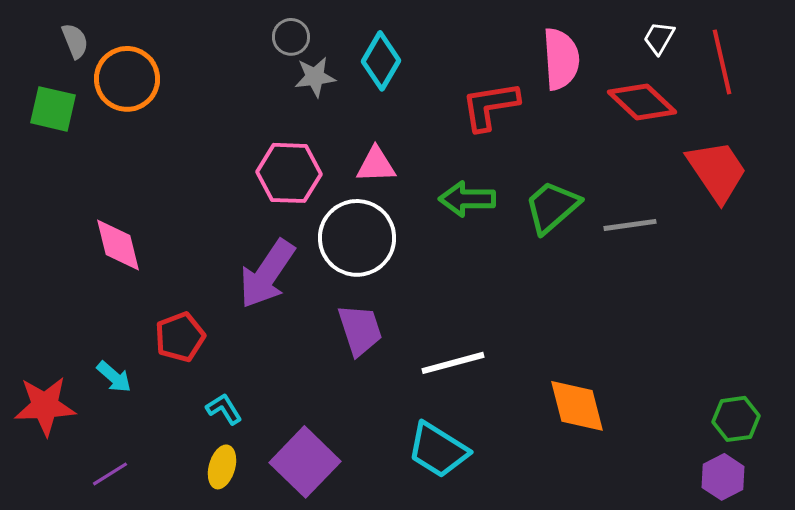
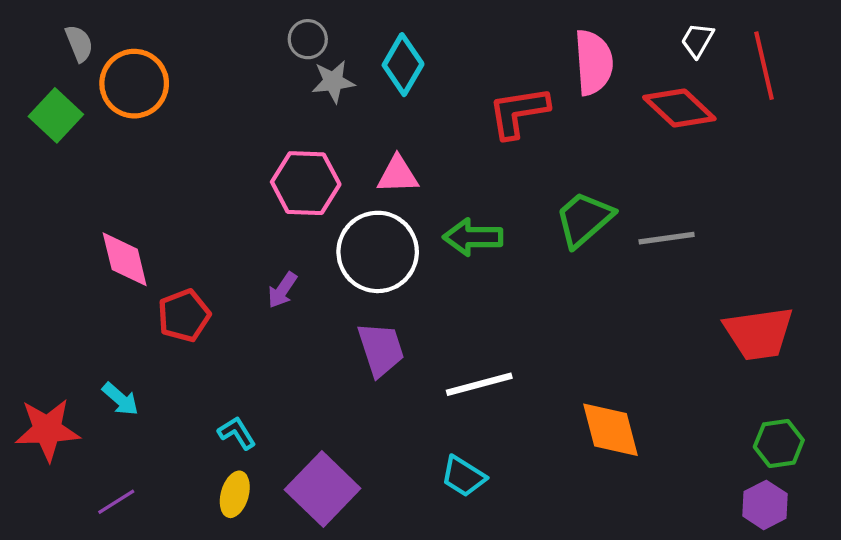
green square: (53, 109) -> (56, 115), turned 30
red trapezoid: (717, 171) -> (759, 333), moved, turned 116
green arrow: (467, 199) -> (473, 237), moved
purple arrow: (267, 274) -> (282, 290), size x0.5
red pentagon: (180, 337) -> (184, 315), moved
cyan trapezoid: (438, 450) -> (463, 476), size x0.7

